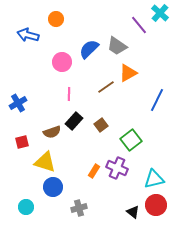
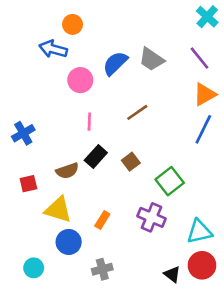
purple line: (139, 25) -> (199, 58), moved
blue arrow: (28, 35) -> (53, 49), moved
orange triangle: (128, 73) -> (205, 94), moved
orange rectangle: (94, 171) -> (102, 220), moved

